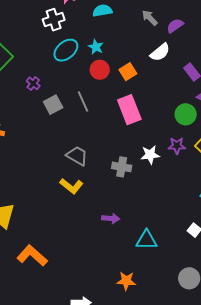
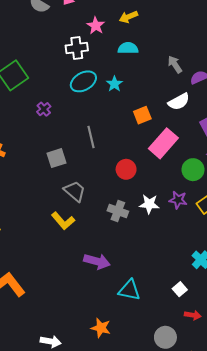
red circle: (100, 70) -> (126, 169), moved
gray square: (53, 105) -> (57, 158), moved
pink rectangle: (129, 110) -> (163, 143), moved, turned 52
purple arrow: (111, 218) -> (97, 261), size x1.4

